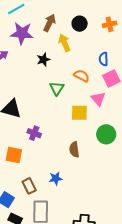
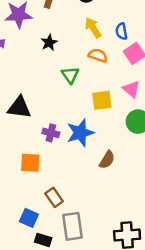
yellow arrow: (64, 43) -> (93, 28), moved
pink triangle: (98, 99) -> (131, 89), moved
brown semicircle: (74, 149) -> (107, 160), moved, turned -133
blue star: (56, 178) -> (80, 133), moved, size x1.6

